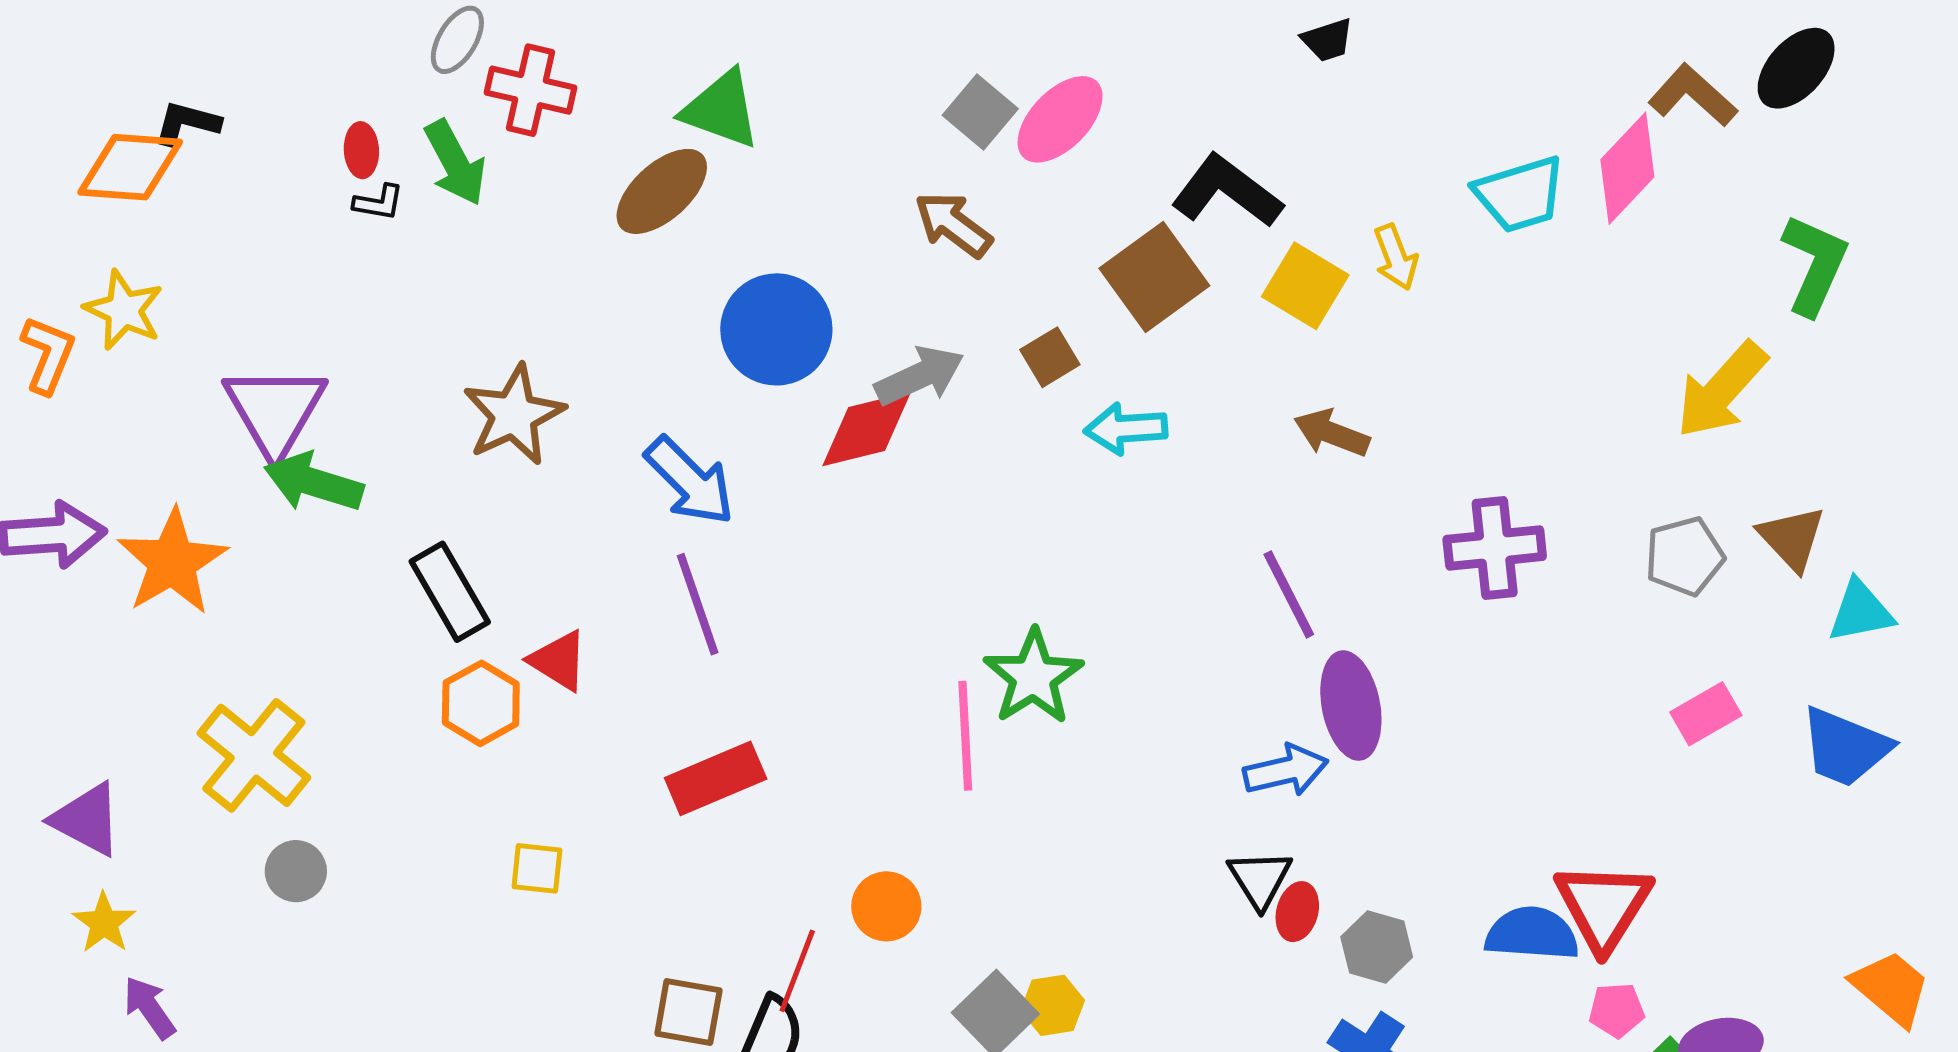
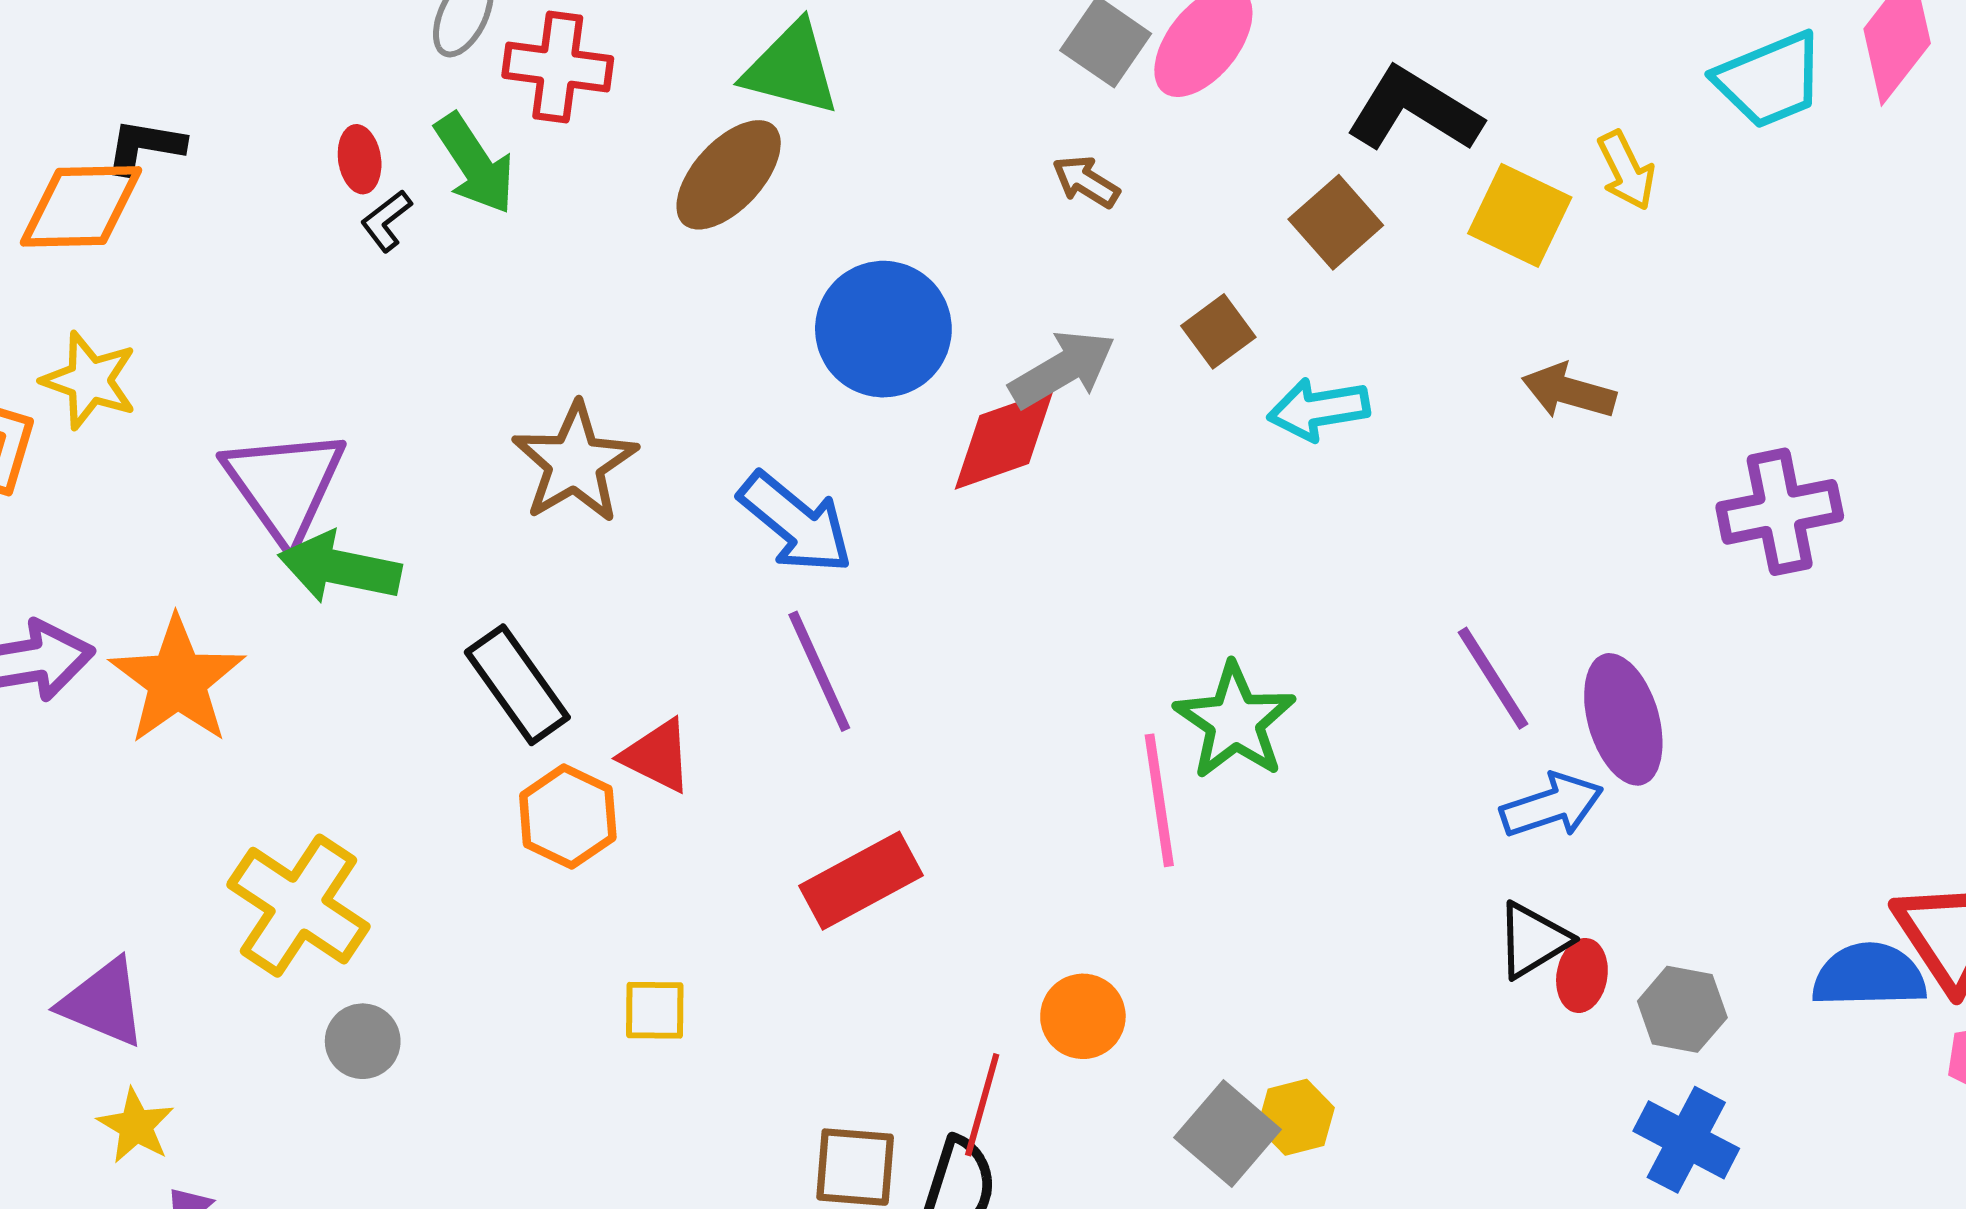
black L-shape: (379, 202) -> (386, 221), turned 138
brown arrow: (953, 224) -> (1086, 182), size x0.7
brown square: (1154, 277) -> (1336, 222), size x0.7
purple line: (1289, 594) -> (1493, 678), moved
black triangle: (1260, 879) -> (1533, 940), turned 36

